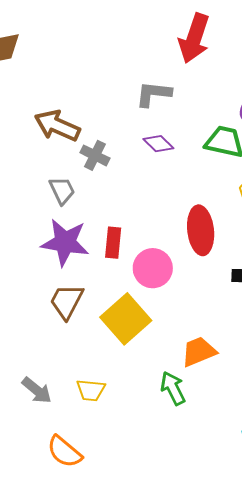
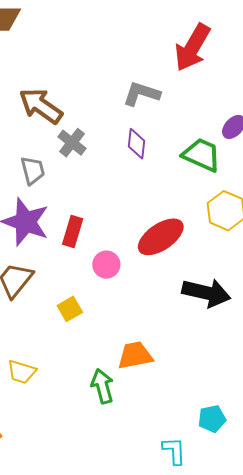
purple diamond: (158, 144) -> (136, 144), turned 40
red ellipse: (201, 230) -> (161, 237), turned 51
pink circle: (153, 268) -> (106, 265), size x0.7
yellow square: (126, 319) -> (70, 309), size x0.5

